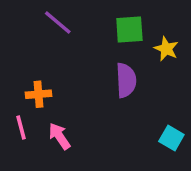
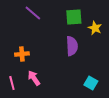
pink line: (21, 127) -> (12, 83), moved
cyan square: (171, 138) -> (91, 83), moved

